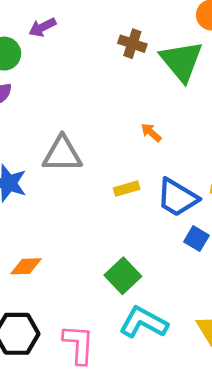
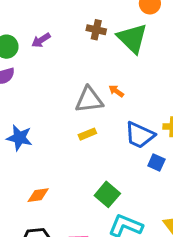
purple arrow: (42, 27) -> (41, 40), moved
gray triangle: (62, 154) -> (89, 100), moved
yellow rectangle: (127, 189) -> (87, 134), moved

